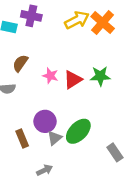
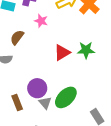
pink star: (50, 76) -> (41, 21), moved
gray triangle: (55, 138) -> (45, 103), turned -32

